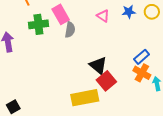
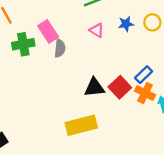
black triangle: (98, 65) -> (94, 87), turned -42
red square: (106, 81) -> (120, 87), moved

